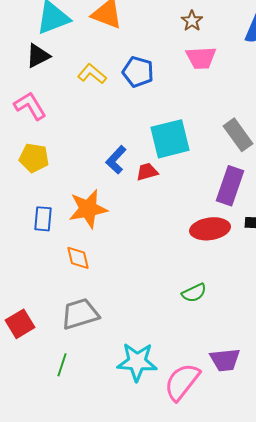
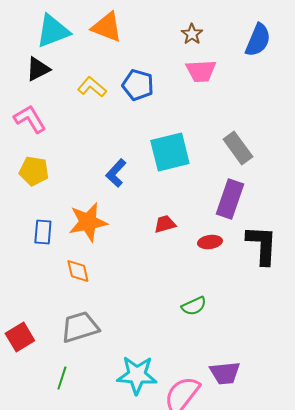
red trapezoid: (147, 172) -> (165, 224), moved
red ellipse: (210, 229) -> (210, 242), size x0.6

